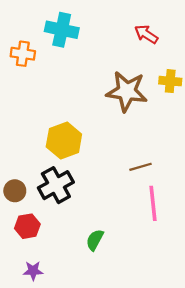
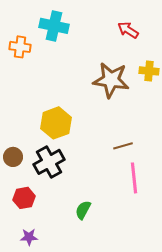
brown circle: (15, 191) -> (13, 157), moved

